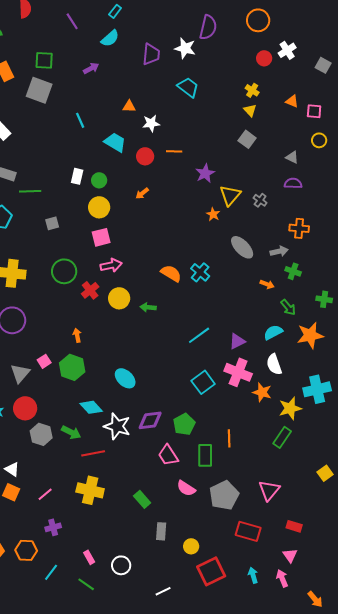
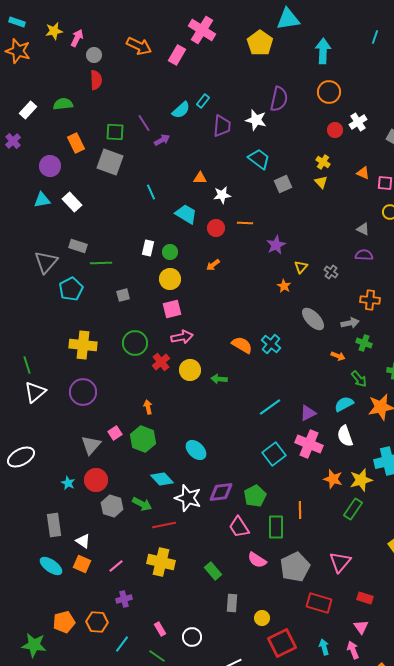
cyan rectangle: (115, 11) -> (203, 101), moved
purple line: (72, 21) -> (144, 123), moved
gray square: (247, 139) -> (283, 184), moved, turned 30
yellow triangle: (230, 195) -> (301, 267), size x0.6
orange star: (262, 392) -> (333, 479), moved

